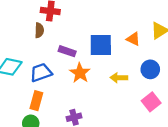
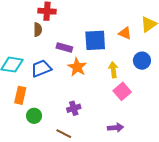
yellow arrow: (119, 78) -> (113, 70), turned 84
orange rectangle: (36, 101) -> (20, 95), moved
pink square: (151, 102) -> (122, 91), moved

